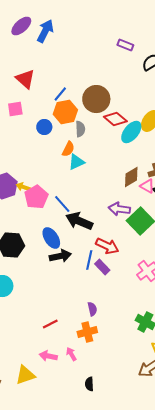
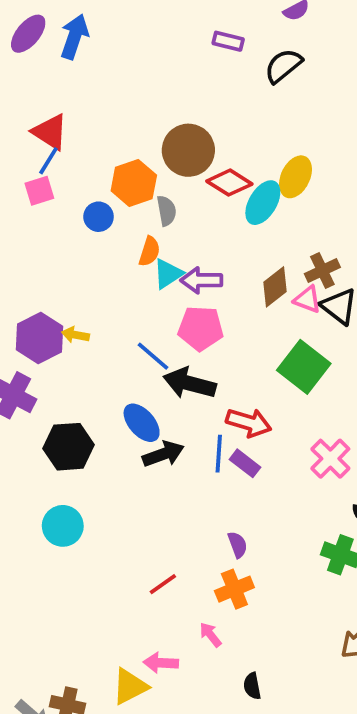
blue line: (60, 94) -> (48, 161), moved
pink pentagon: (36, 197) -> (201, 328), moved, turned -30
purple arrow: (119, 209) -> (201, 280), moved
pink arrow: (48, 356) -> (161, 663), moved

